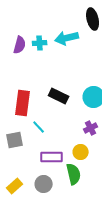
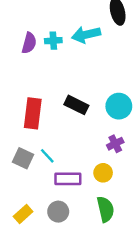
cyan line: (39, 127) -> (47, 156), moved
gray square: (15, 140) -> (23, 158), turned 36
green semicircle: (74, 174) -> (105, 209), moved

